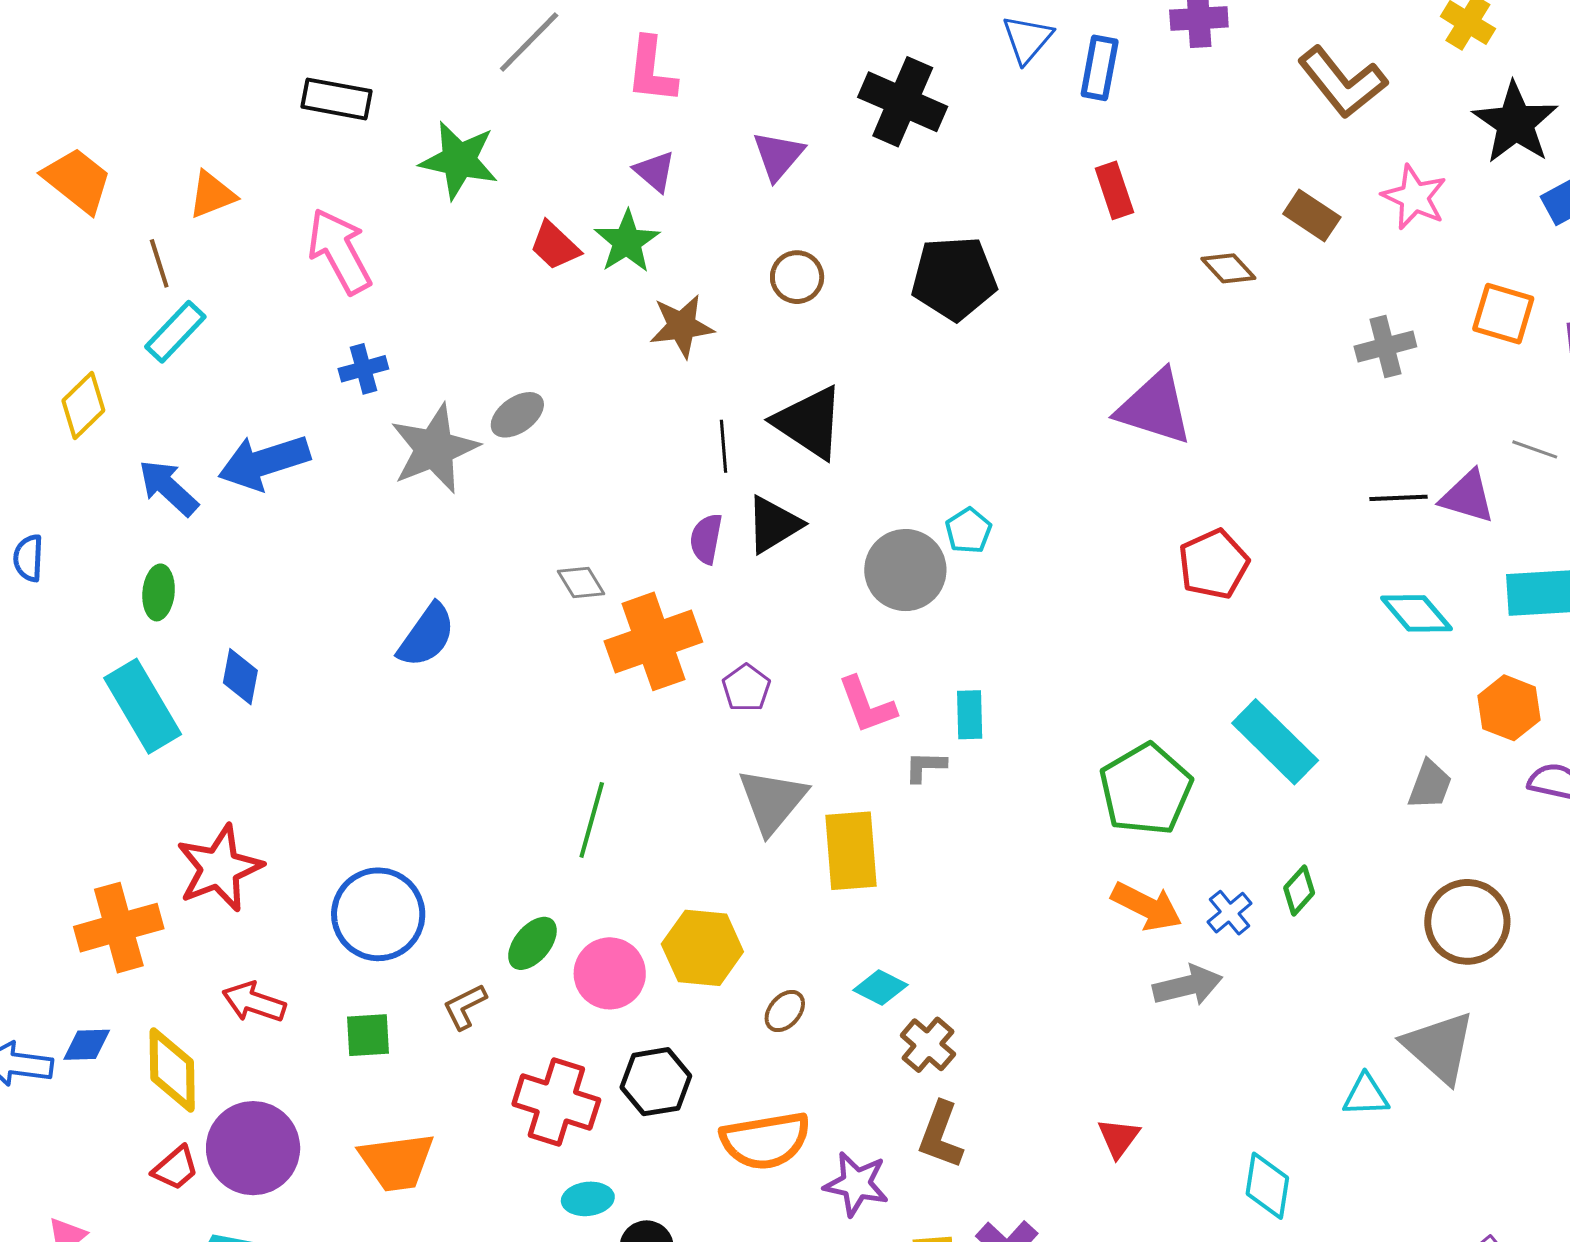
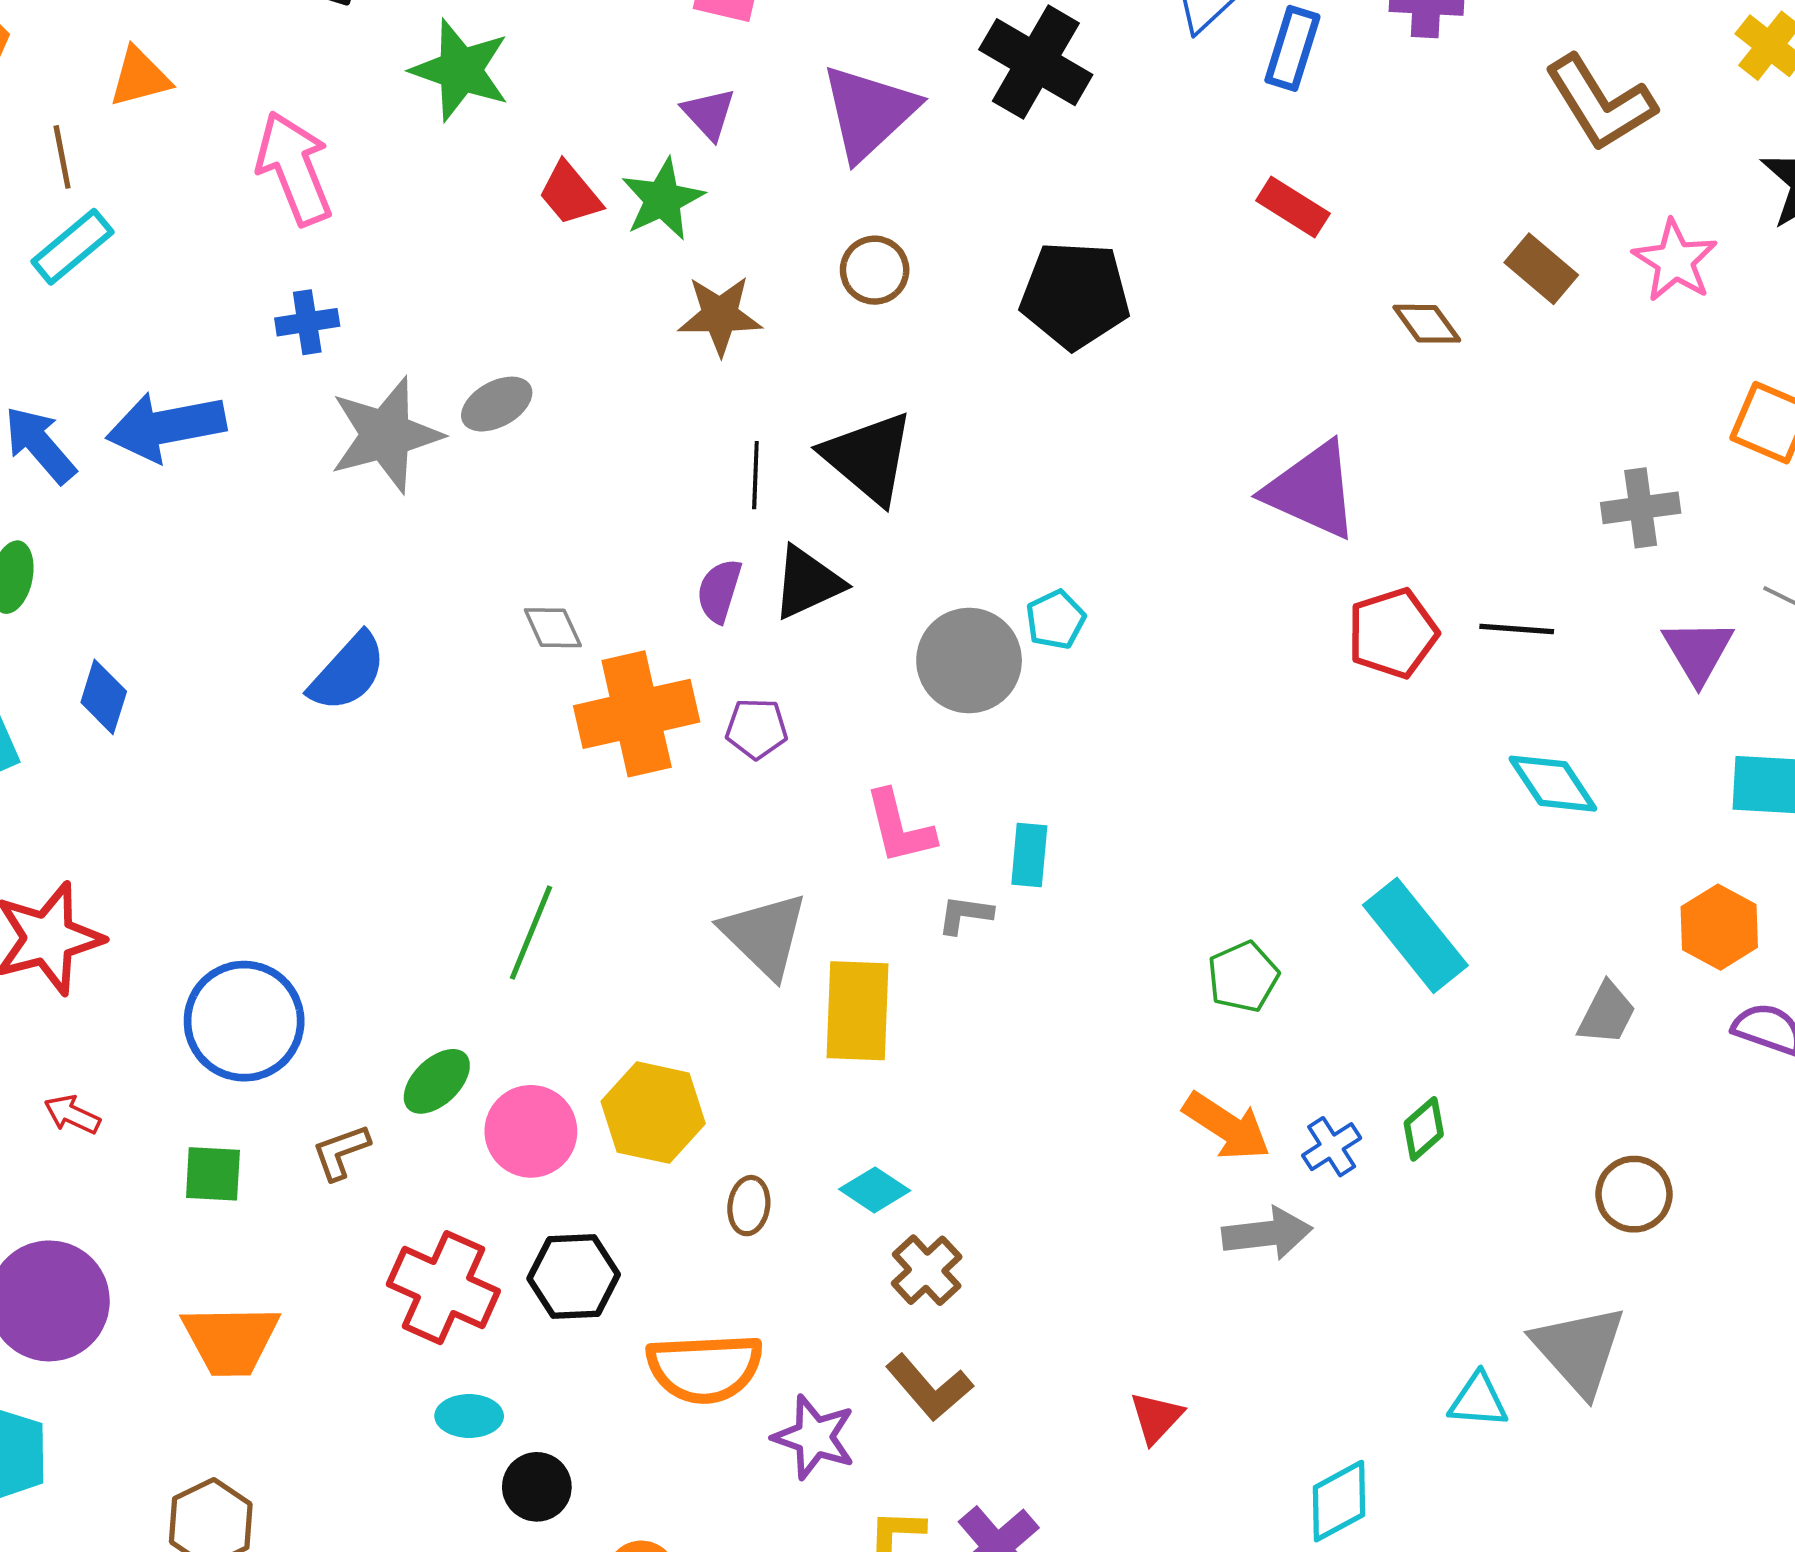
purple triangle: (778, 156) -> (869, 112), size x1.5
red rectangle: (1114, 190) -> (1293, 207), turned -46
gray cross: (1385, 347) -> (1641, 508), moved
purple triangle: (1467, 497) -> (1698, 651), turned 36
black line: (1398, 498) -> (1517, 629), moved
red pentagon: (1214, 564) -> (1393, 633), moved
cyan diamond: (1416, 613) -> (1553, 784), moved
purple pentagon: (746, 688) -> (757, 729), moved, turned 30
green pentagon: (1146, 789) -> (1243, 977), size x0.6
gray triangle: (772, 801) -> (764, 935), turned -32
brown circle: (1467, 922) -> (1634, 1194), size x0.7
red arrow: (254, 1002) -> (72, 1115), size x0.7
brown ellipse: (785, 1011) -> (749, 1206), turned -39
brown L-shape: (941, 1135) -> (929, 1387), turned -68
cyan diamond: (1267, 1186) -> (1339, 1501), turned 46

